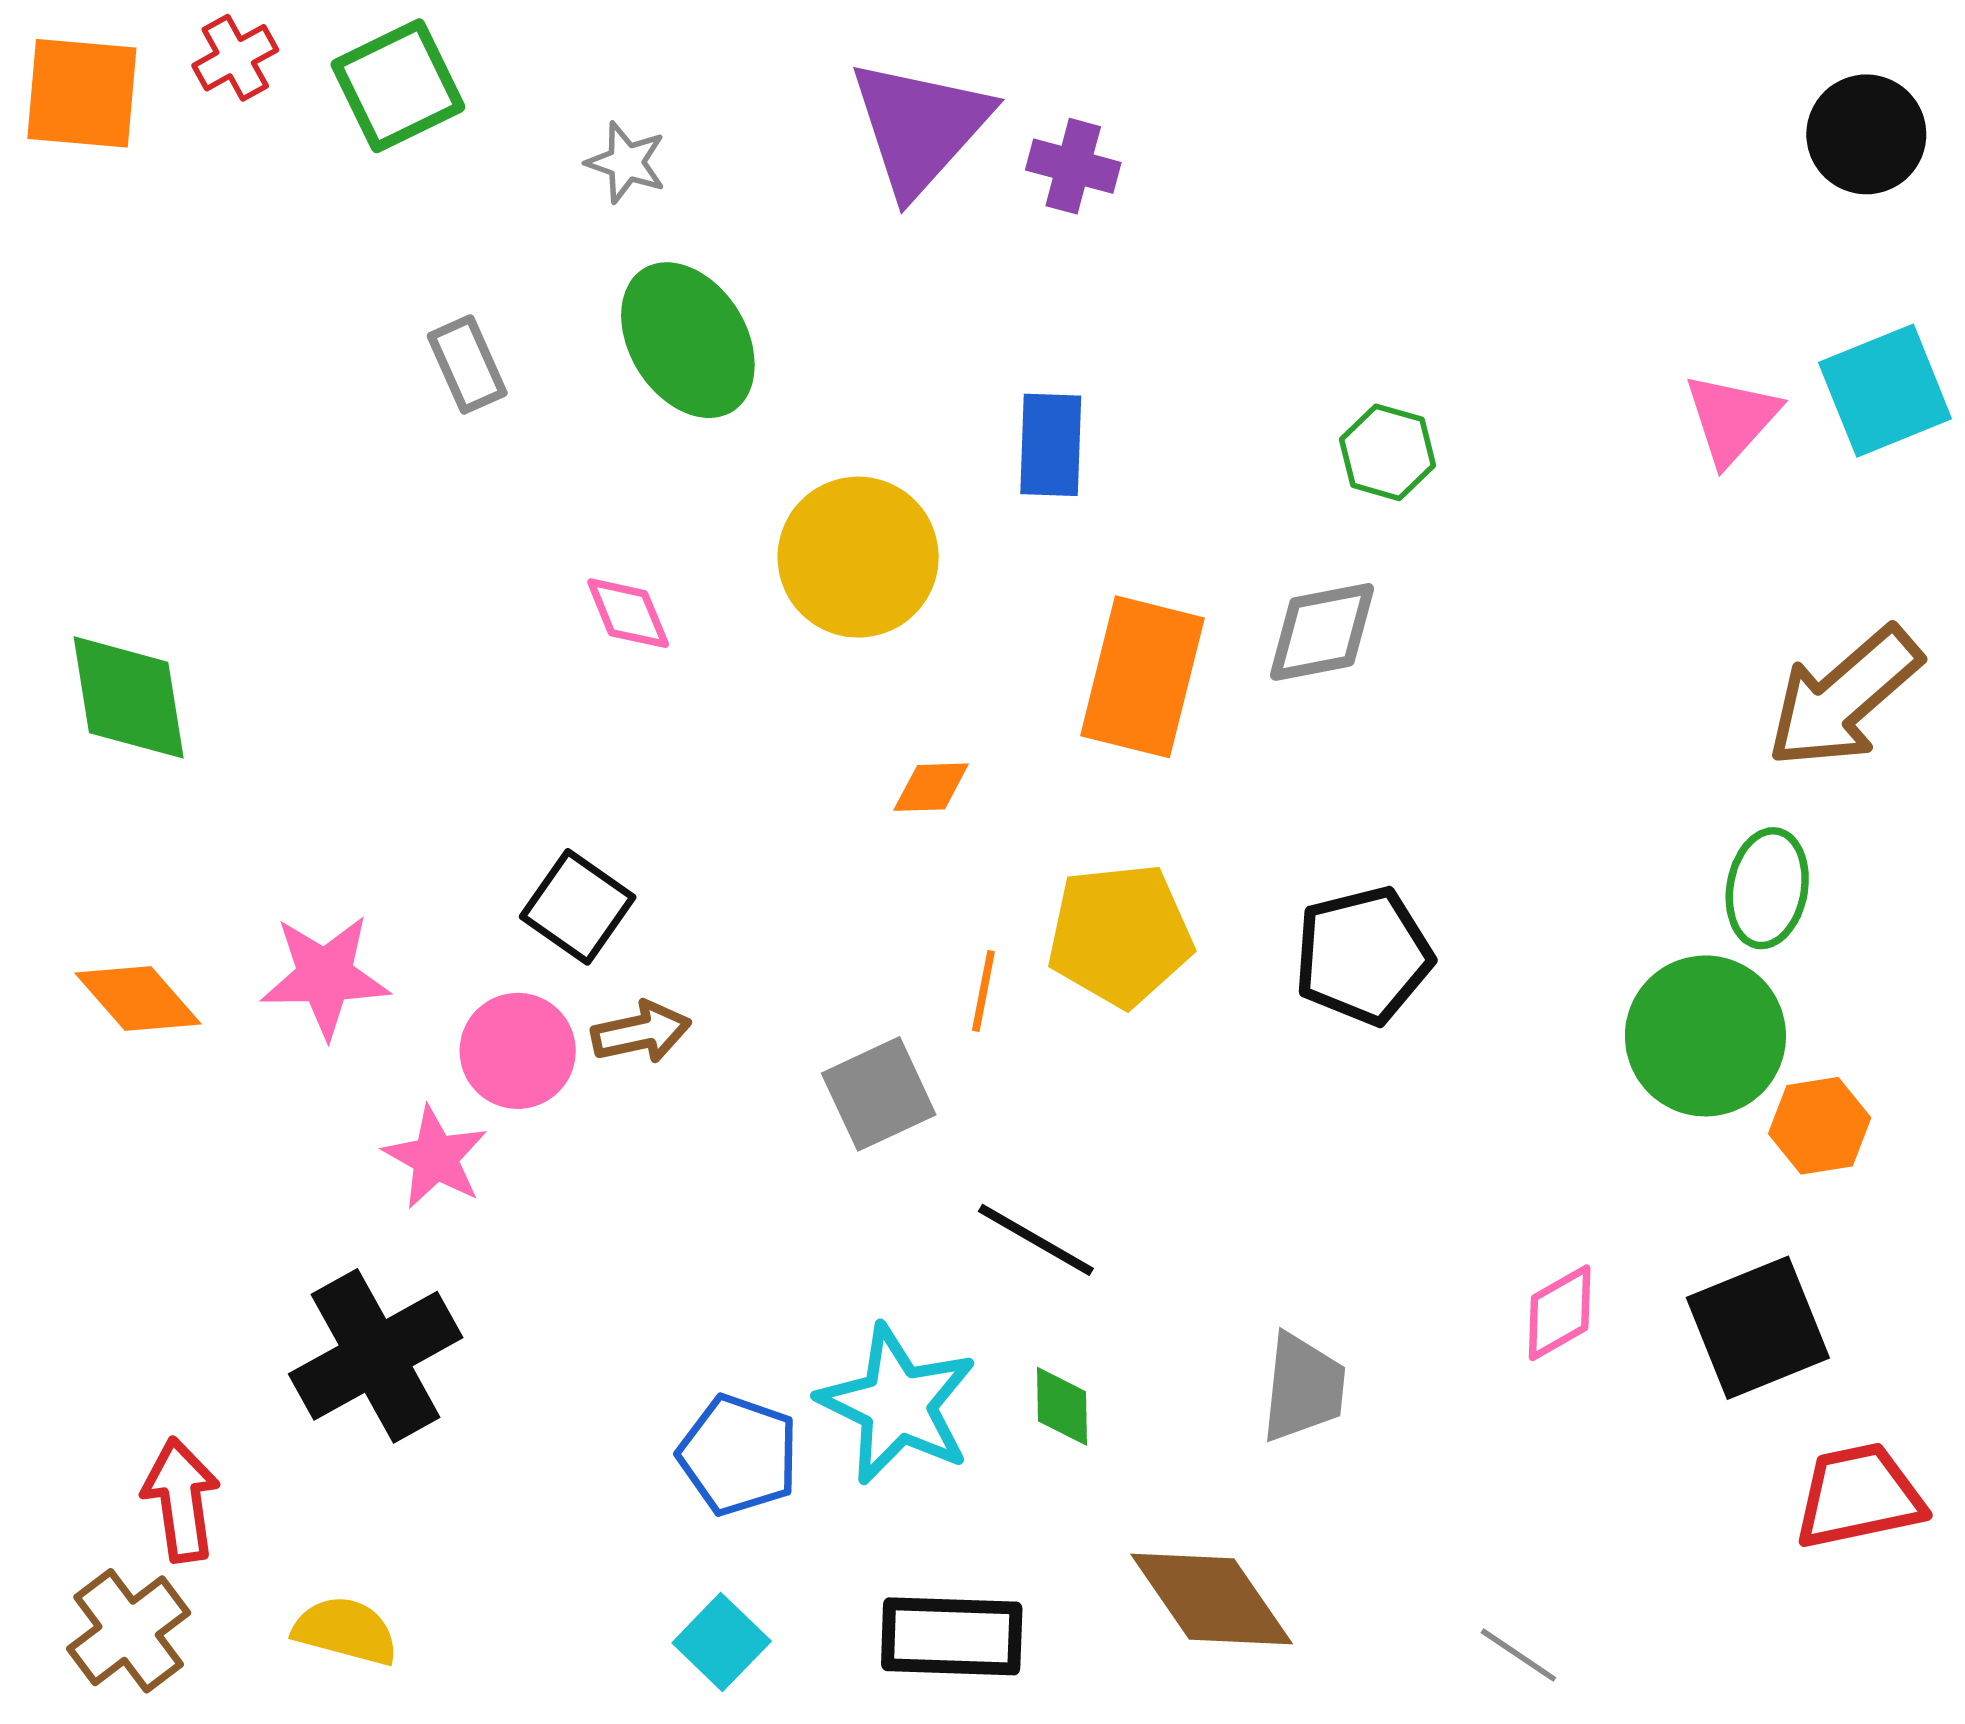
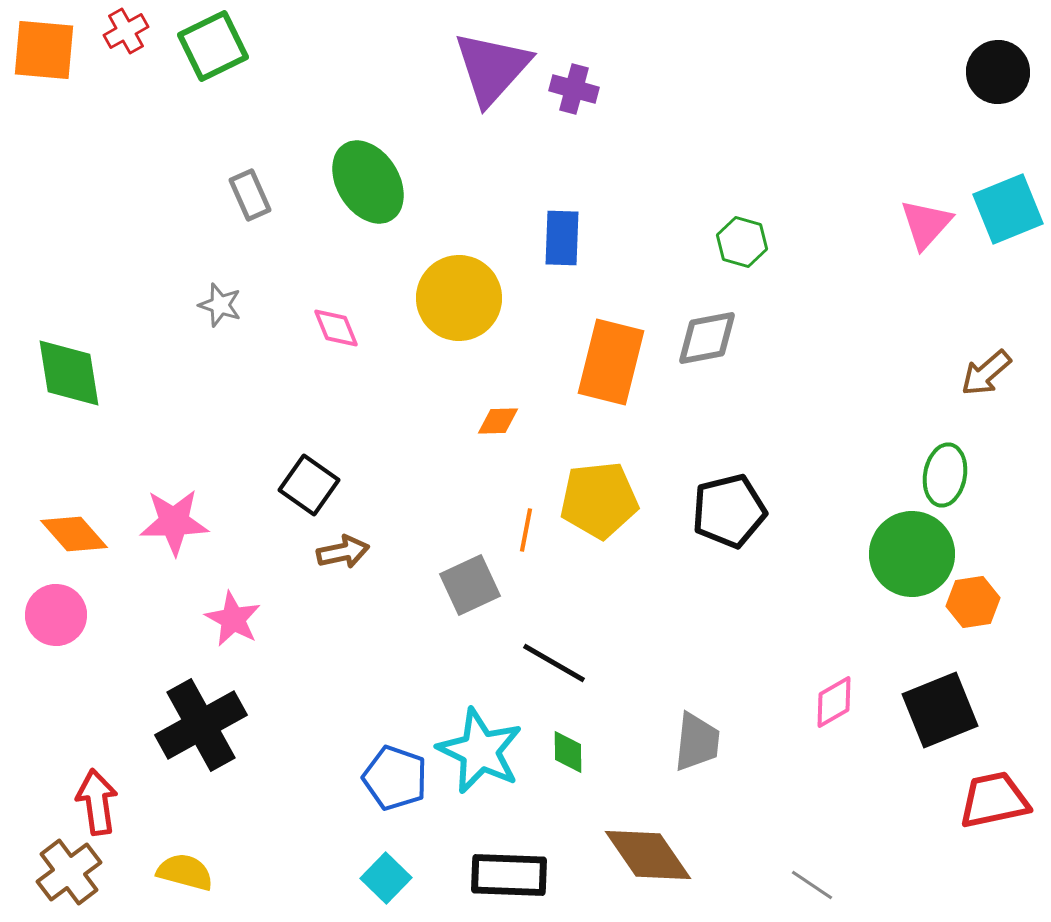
gray star: (626, 162) -> (220, 305), moved
brown arrow: (1844, 697) -> (986, 373), size x0.6
pink circle: (518, 1051) -> (56, 615), moved

